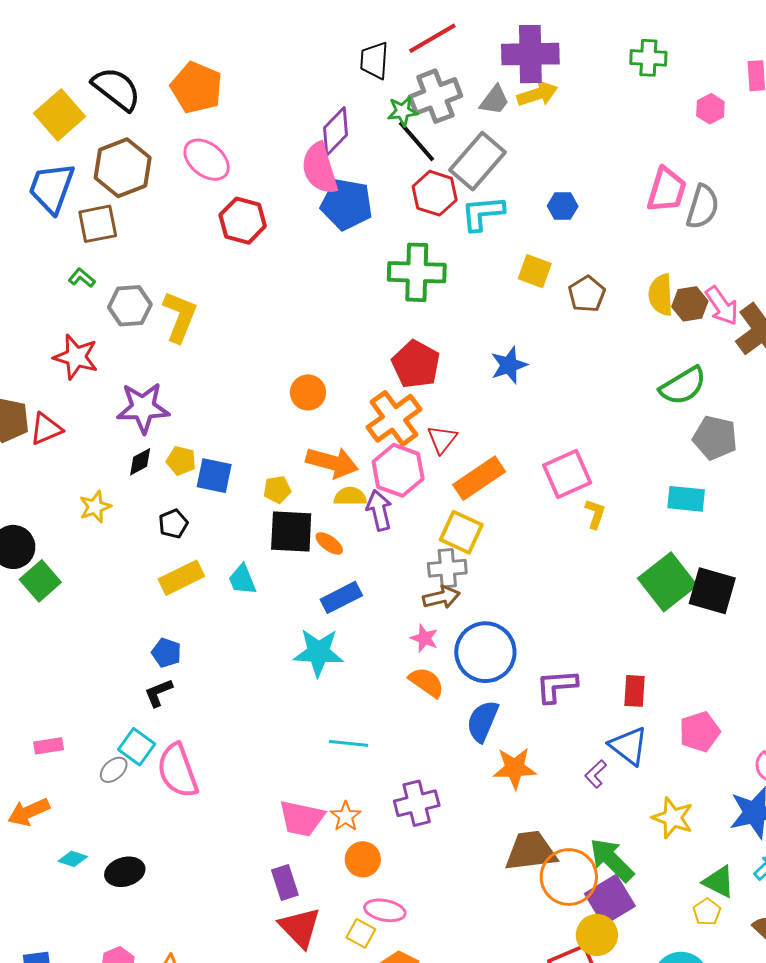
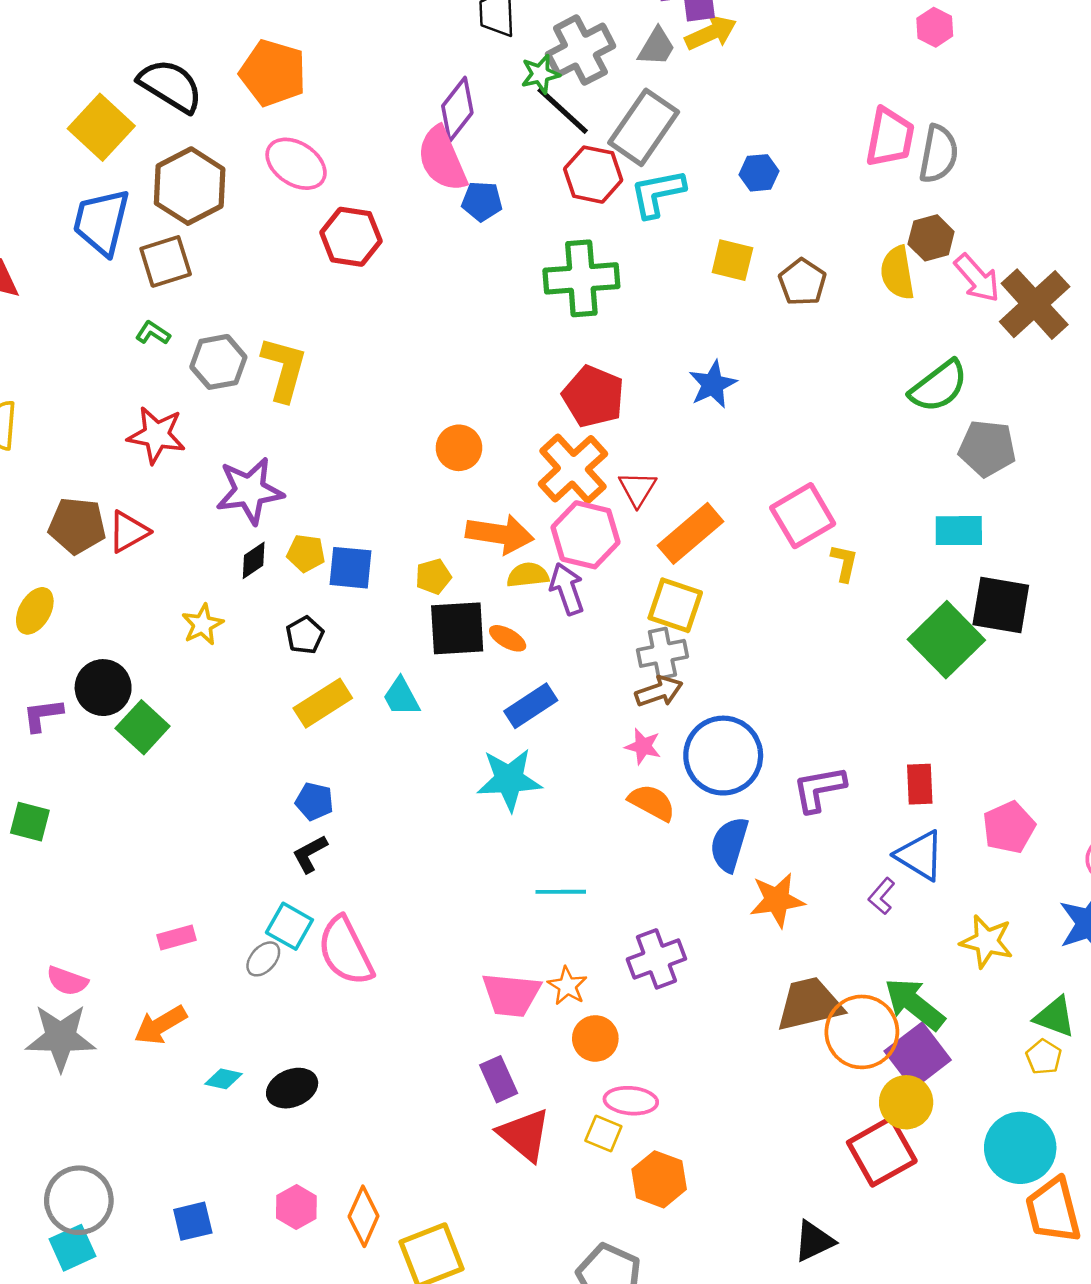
blue pentagon: (347, 204) -> (482, 201), size x0.6
brown hexagon: (690, 304) -> (931, 238), moved
black square: (712, 591) -> (1001, 605), moved

